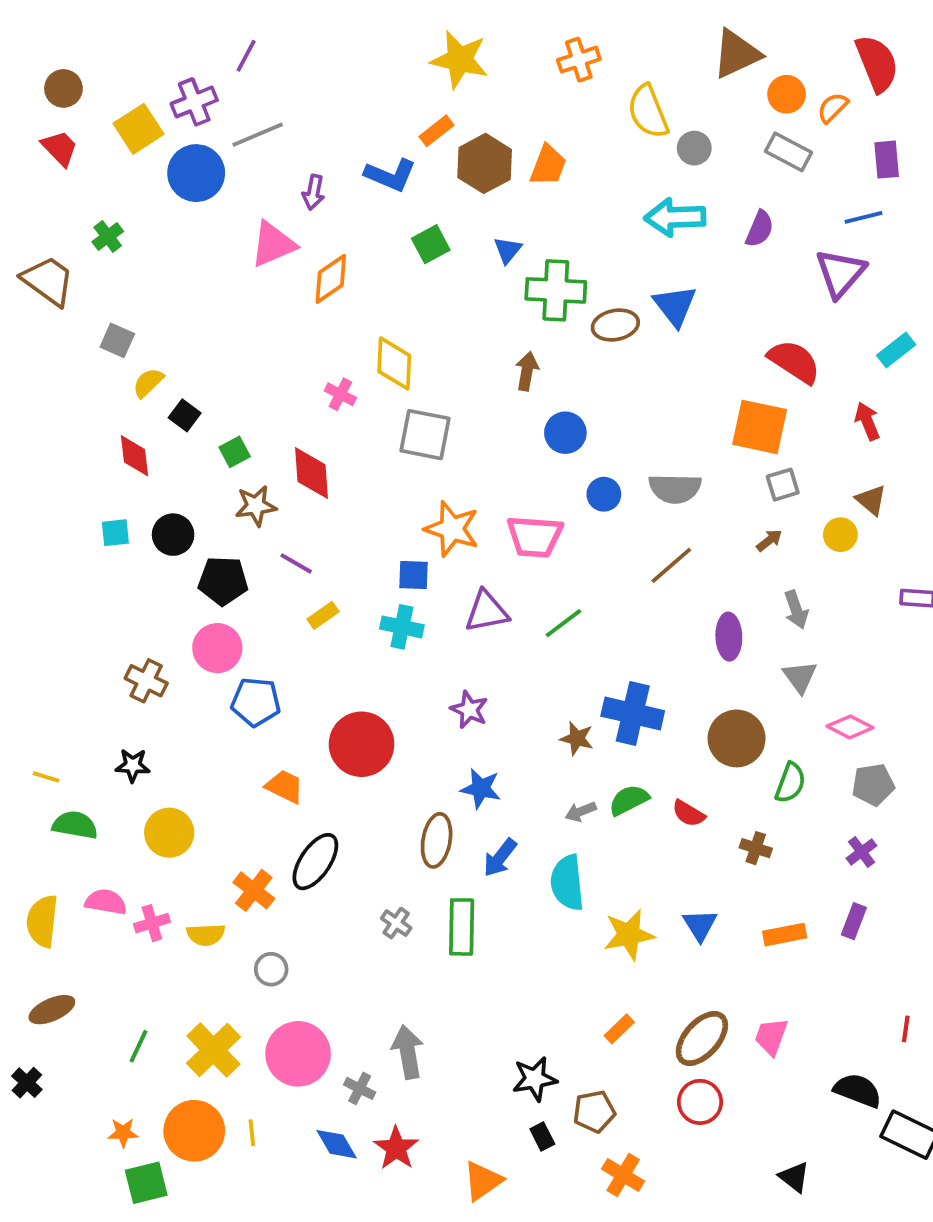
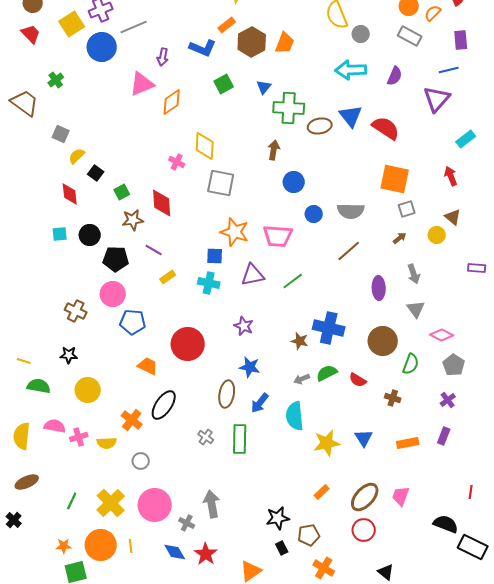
red semicircle: (794, 362) -> (386, 128), moved
gray pentagon: (873, 785) -> (454, 365), turned -30
black triangle: (794, 1177) -> (386, 572), moved

